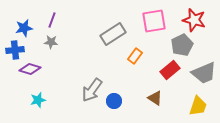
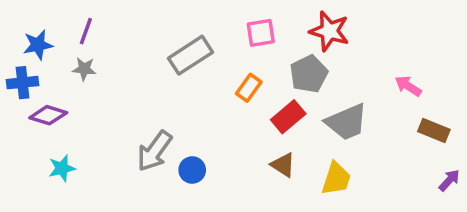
pink square: (154, 21) -> (261, 33), size x0.7
orange rectangle: (135, 56) -> (249, 88), moved
brown triangle: (155, 98) -> (283, 165), moved

